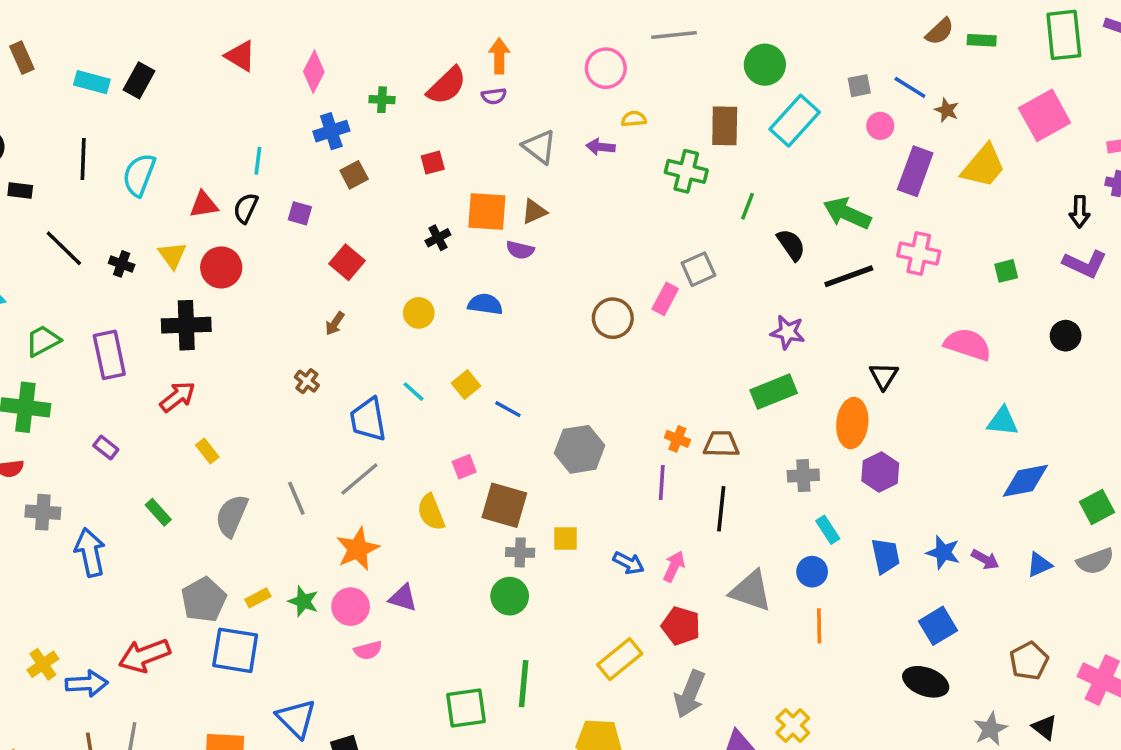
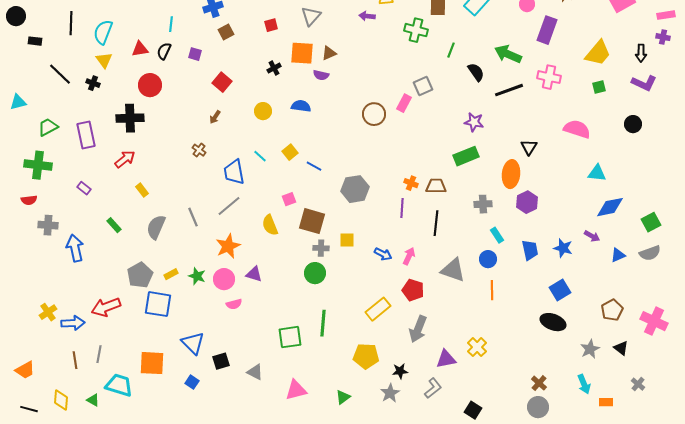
gray triangle: (539, 147) -> (311, 16), moved, turned 35
yellow trapezoid: (983, 166) -> (598, 53), moved
yellow triangle: (172, 255) -> (104, 60), moved
purple arrow: (985, 559) -> (592, 236), moved

